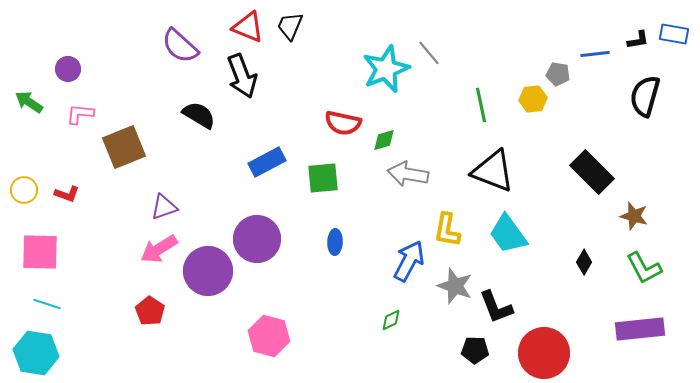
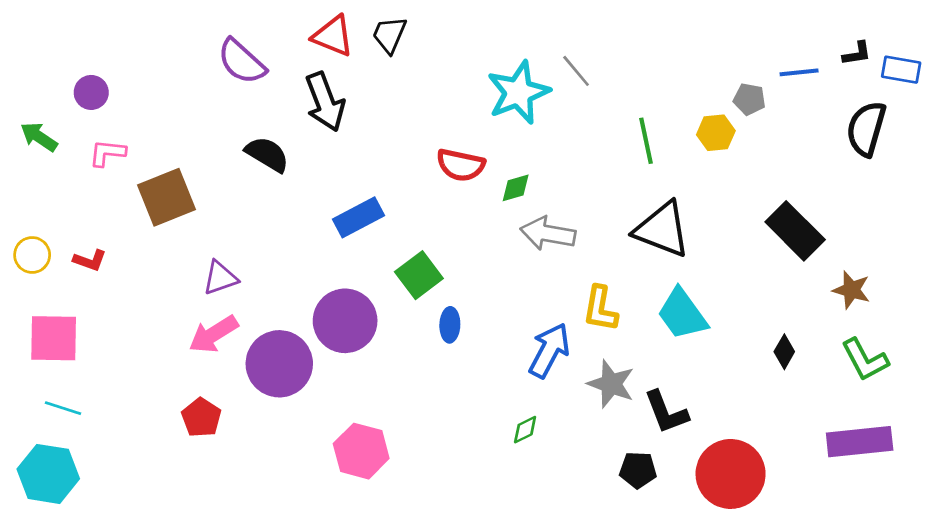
blue rectangle: (674, 34) -> (901, 70), moved
green square: (323, 178) -> (419, 275), moved, turned -32

